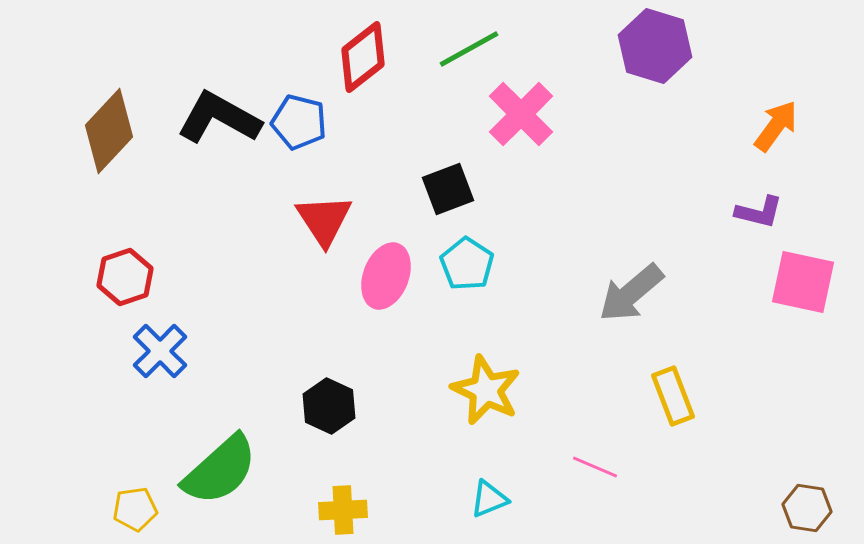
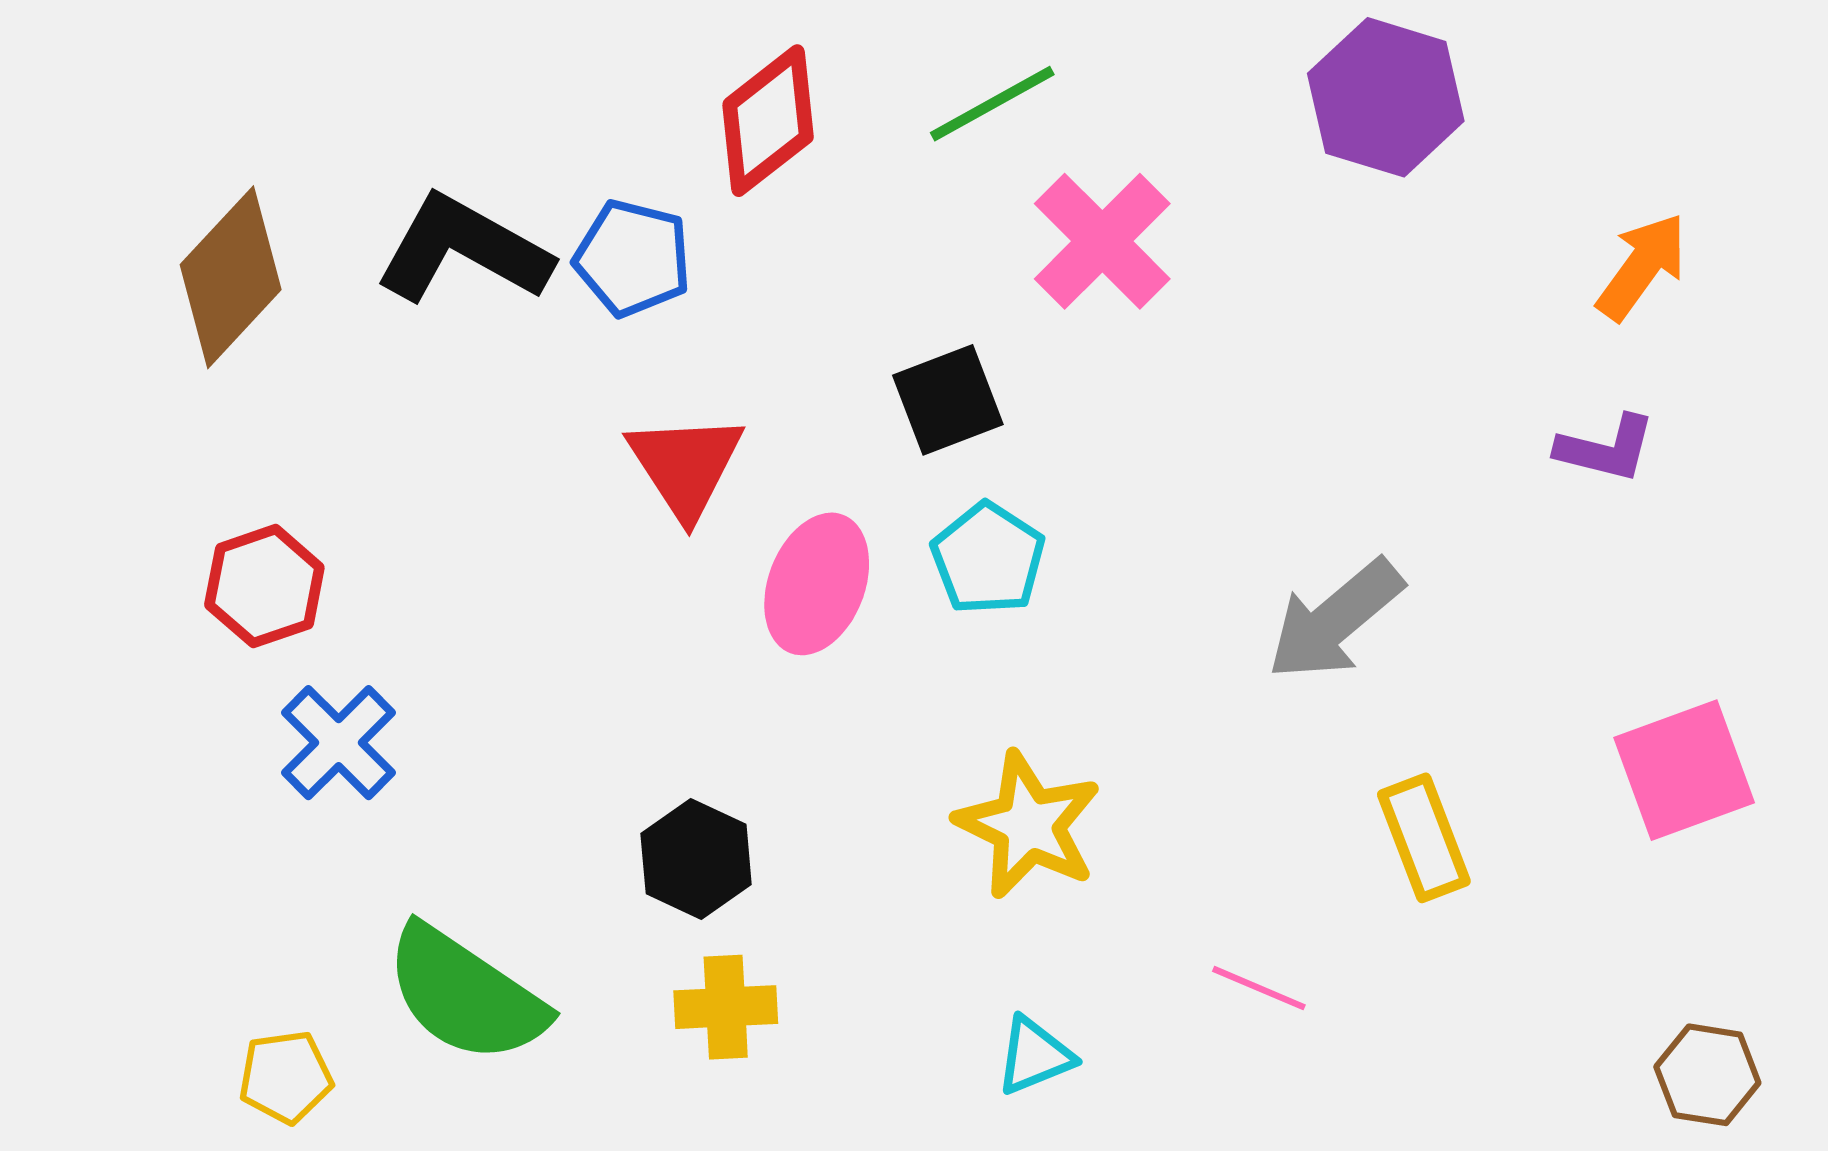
pink square: (803, 282) -> (1684, 770), moved, turned -32
green semicircle: (220, 470) -> (465, 994), turned 76
yellow cross: (343, 510) -> (726, 1007), moved

